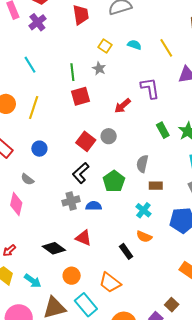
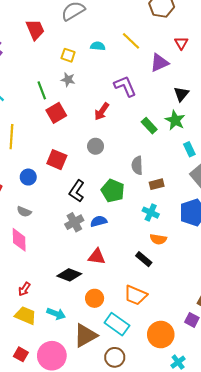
red square: (86, 141) -> (57, 160), moved

